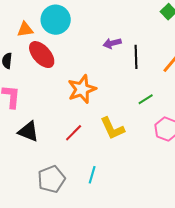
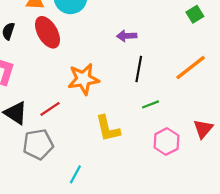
black line: (136, 57) -> (139, 69), moved
red line: (74, 133) -> (50, 109), moved
gray pentagon: (51, 179) -> (38, 144), moved

